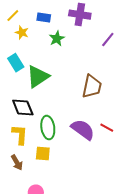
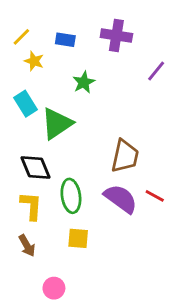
green star: (57, 39) -> (84, 82), moved
brown trapezoid: (92, 87) -> (125, 156), moved
yellow square: (43, 154) -> (78, 238), moved

